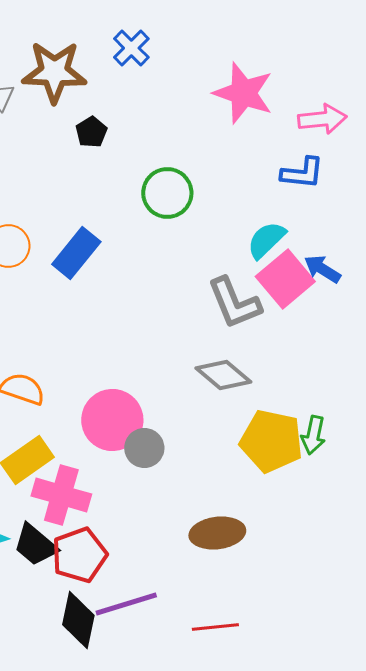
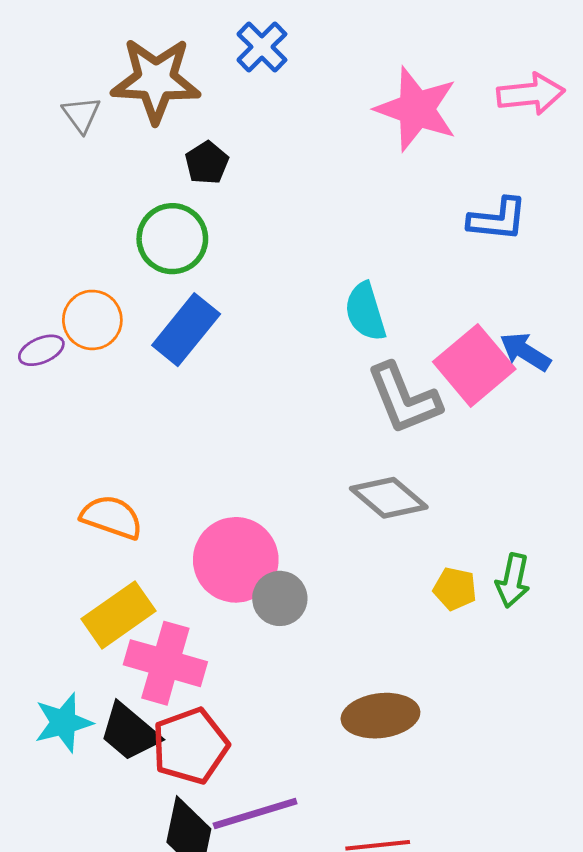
pink arrow: (322, 119) -> (531, 94), moved
green circle: (167, 193) -> (172, 239), moved
cyan semicircle: (266, 240) -> (365, 312), moved, turned -63
yellow pentagon: (271, 441) -> (455, 589), size x0.5

